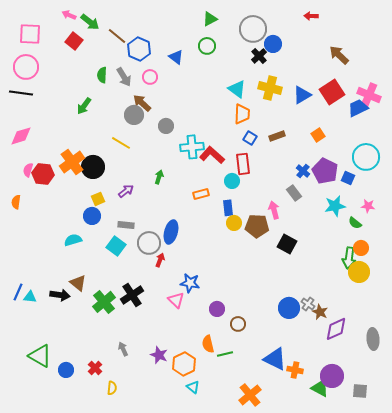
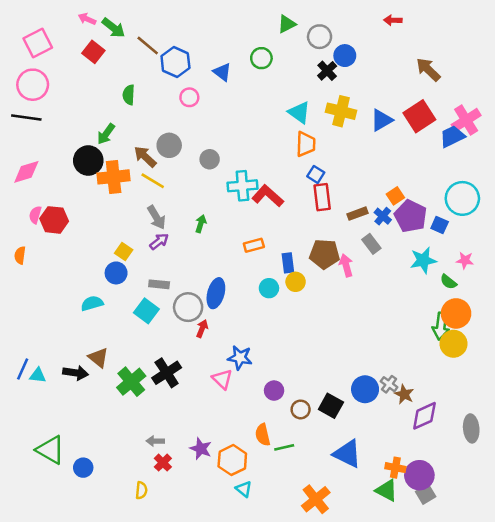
green triangle: (210, 19) -> (287, 24), moved
gray circle: (253, 29) -> (320, 37), size x0.7
pink square: (30, 34) -> (38, 43), turned -30
gray arrow: (124, 77) -> (157, 217), moved
pink cross: (369, 95) -> (466, 120), turned 35
brown arrow: (142, 103) -> (145, 157), moved
orange square: (318, 135) -> (395, 196), moved
brown rectangle: (277, 136) -> (357, 214), moved
orange cross: (72, 162) -> (114, 177), moved, turned 30
red rectangle: (243, 164) -> (322, 197), moved
black circle: (93, 167) -> (88, 161), moved
cyan circle: (232, 181) -> (269, 288), moved
yellow square: (98, 199) -> (124, 251), turned -32
brown pentagon: (257, 226) -> (325, 254), moved
black square: (287, 244) -> (331, 406), moved
orange circle: (361, 248) -> (456, 313), size x1.5
gray arrow: (123, 349) -> (155, 441), turned -64
red cross: (95, 368) -> (163, 463), moved
orange cross: (295, 370) -> (395, 468), moved
green triangle: (320, 388) -> (387, 490), moved
gray square: (360, 391) -> (426, 494), moved, turned -35

